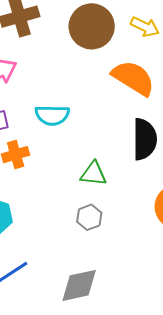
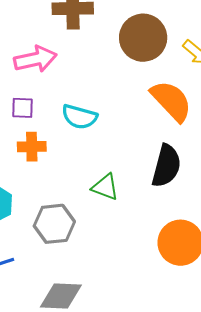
gray hexagon: (89, 217) -> (54, 224), moved, size x1.5

